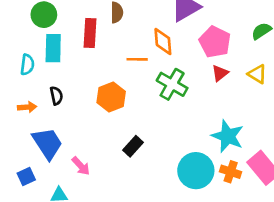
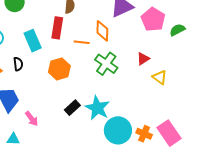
red rectangle: (90, 33) -> (57, 28), moved
pink pentagon: (215, 42) -> (153, 19), moved
cyan rectangle: (53, 48) -> (33, 41), moved, turned -30
yellow triangle: (257, 74) -> (160, 77), moved
cyan star: (228, 136) -> (97, 108), moved

